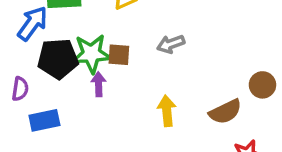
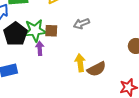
black pentagon: (58, 59) -> (15, 34), turned -30
brown semicircle: (225, 112) -> (97, 69), moved

